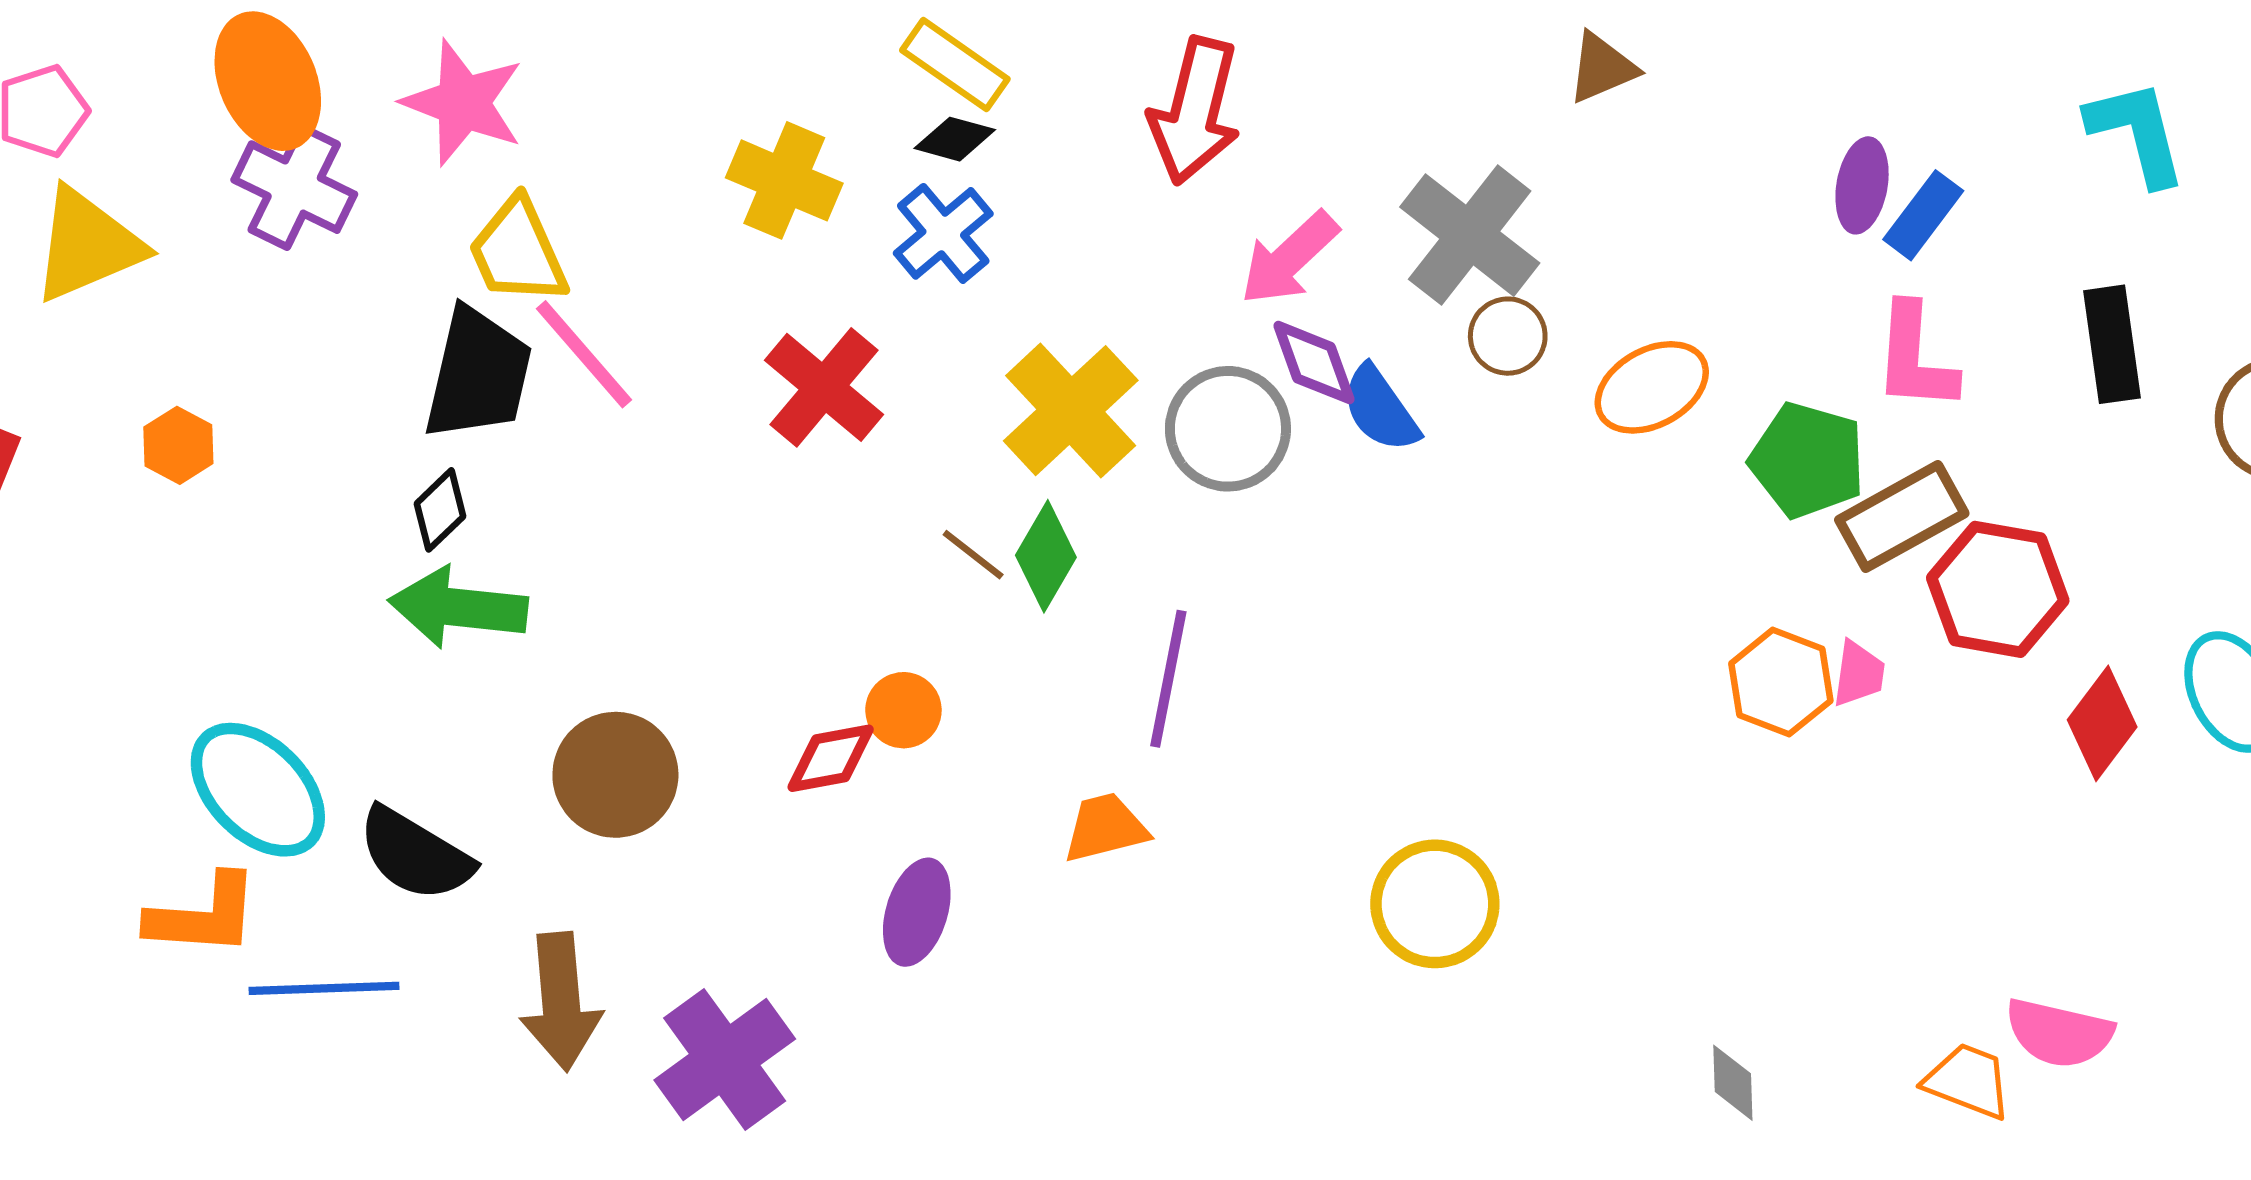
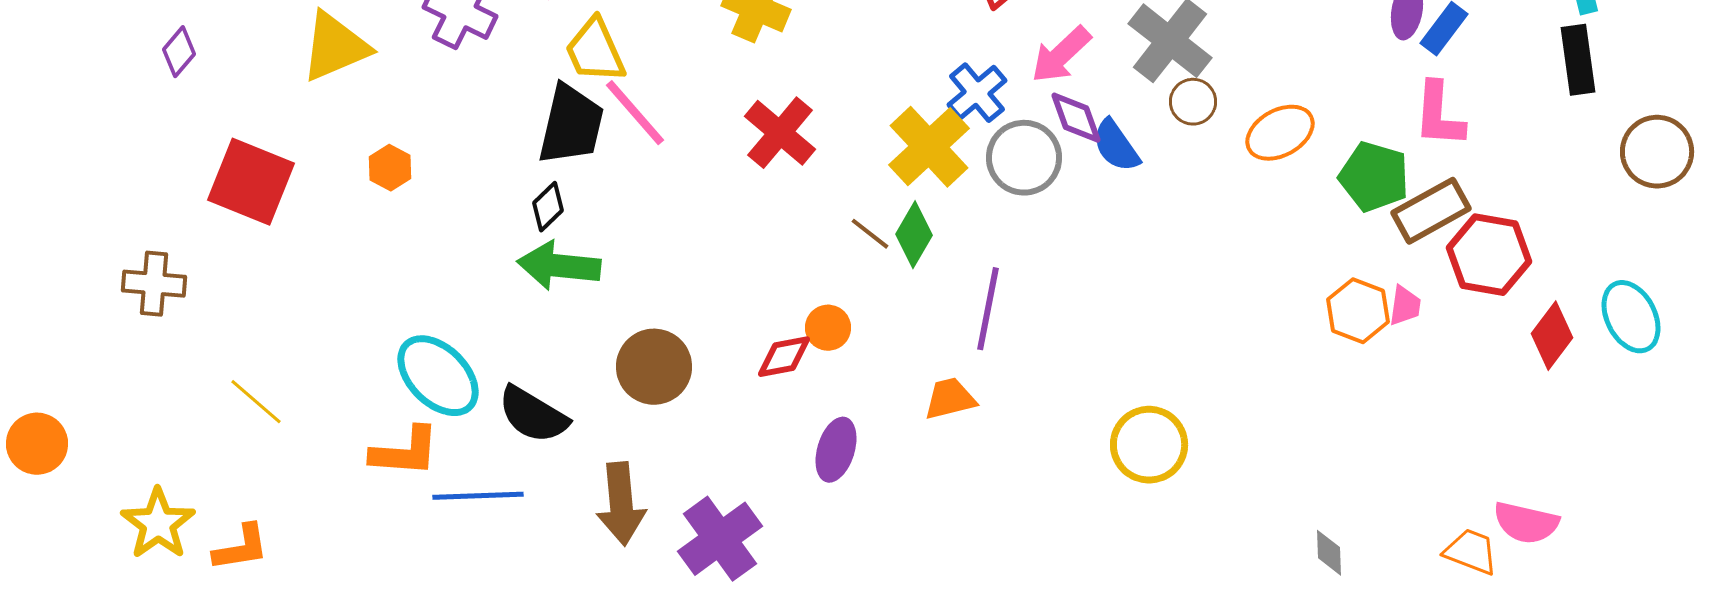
blue cross: (943, 233) -> (977, 93), moved
black rectangle: (2112, 344) -> (1578, 60), moved

